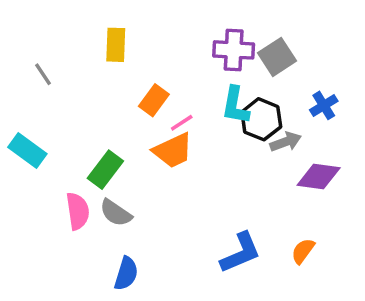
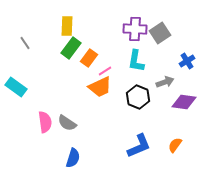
black hexagon: (261, 119) -> (138, 97), moved
green rectangle: (105, 170) -> (71, 48), moved

